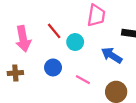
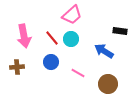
pink trapezoid: (96, 15) -> (72, 15), moved, turned 40
red line: (54, 31) -> (52, 38), moved

